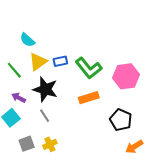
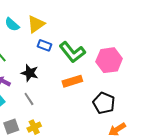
blue rectangle: (60, 61) -> (44, 45), turned 32
yellow triangle: (38, 62) -> (36, 24), moved
black star: (45, 89) -> (30, 73), size x0.7

